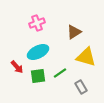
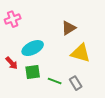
pink cross: (37, 23) -> (13, 19), moved
green line: (60, 73) -> (55, 81), moved, turned 56

